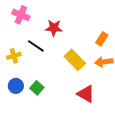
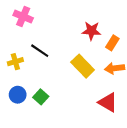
red star: (54, 28) -> (91, 31), moved
red triangle: (86, 94) -> (108, 102), moved

